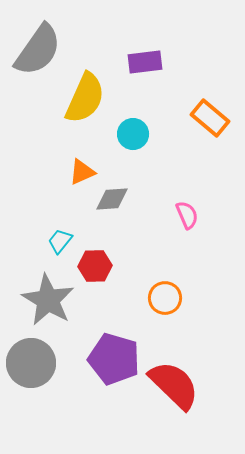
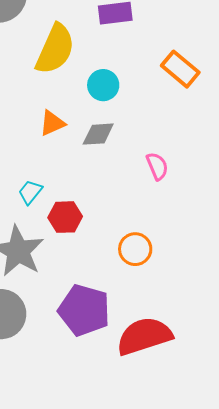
gray diamond: (112, 199) -> (98, 134), moved
red semicircle: (174, 385) -> (144, 336), turned -62

